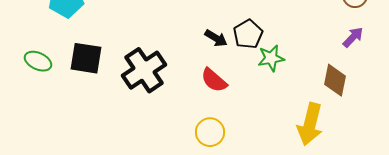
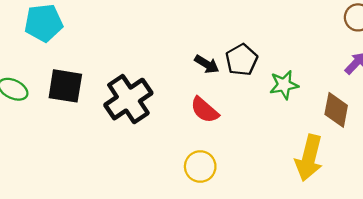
green star: (271, 58) -> (284, 85), moved

